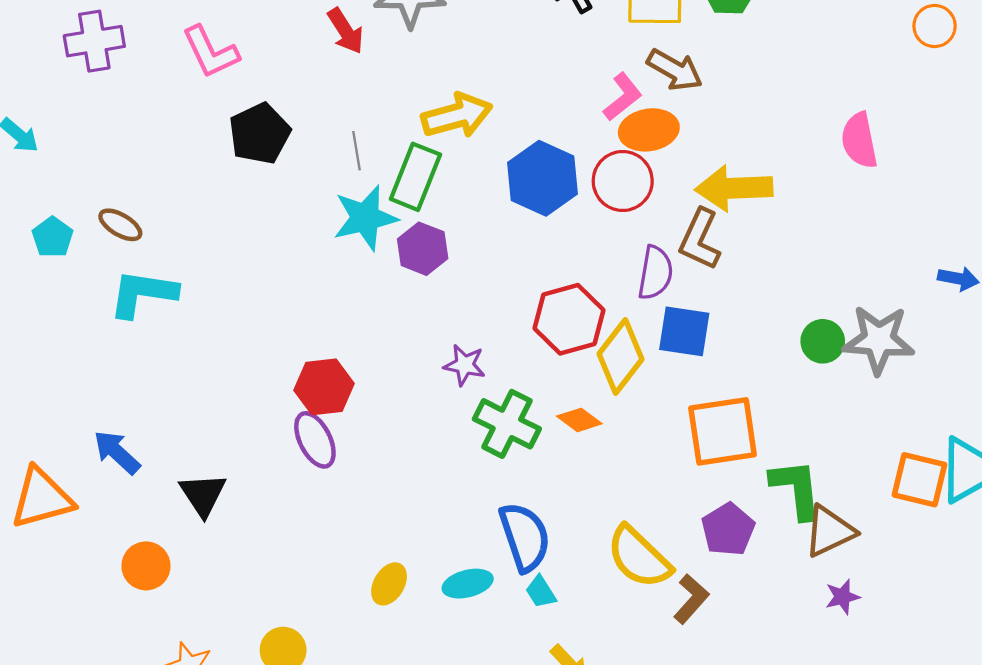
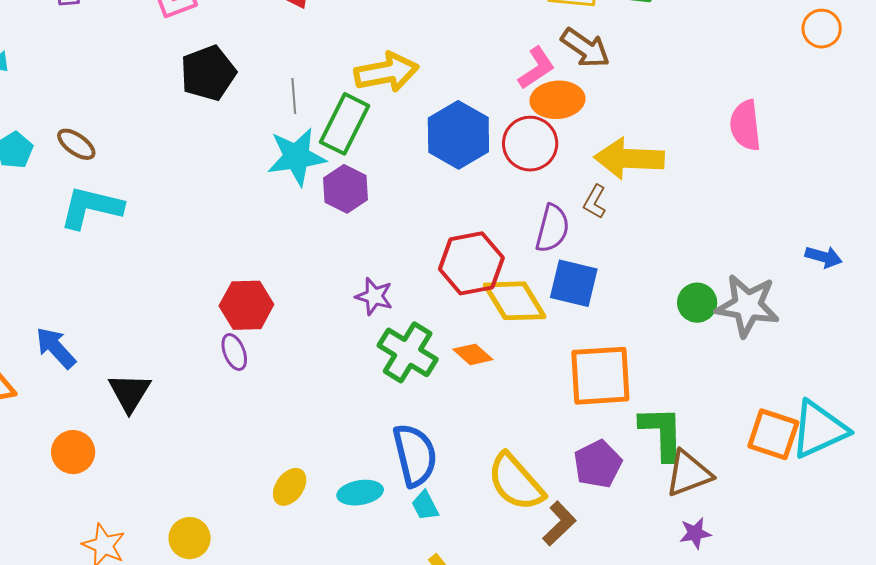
brown L-shape: (700, 239) -> (595, 202), size x0.6
yellow diamond: (621, 357) -> (515, 301), turned -74
purple ellipse: (315, 440) -> (234, 352), size x0.7

